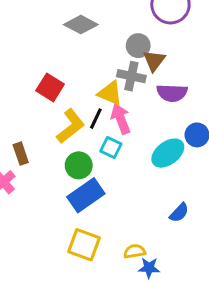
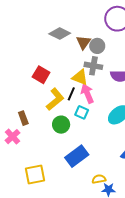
brown triangle: (154, 61) -> (83, 42), moved
blue rectangle: (86, 195) -> (77, 156), moved
yellow square: (84, 245) -> (35, 175), moved, turned -30

